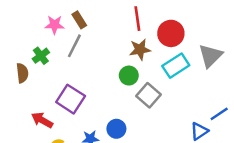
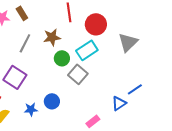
gray line: (74, 46) -> (25, 43), moved
brown star: (140, 50) -> (52, 37), moved
cyan rectangle: (176, 66) -> (87, 50), moved

